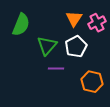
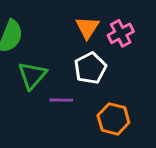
green triangle: (47, 46) -> (32, 75), moved

